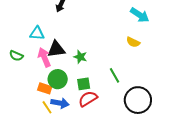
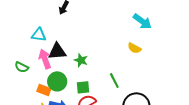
green semicircle: (16, 56) -> (22, 67), moved

